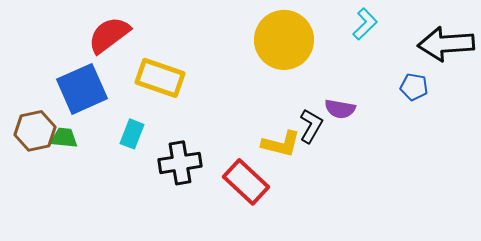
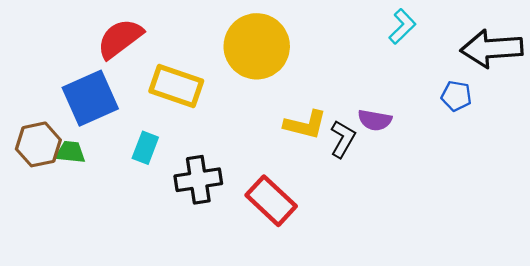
yellow circle: (284, 40) -> (257, 46), moved
yellow L-shape: (281, 144) -> (305, 125), moved

